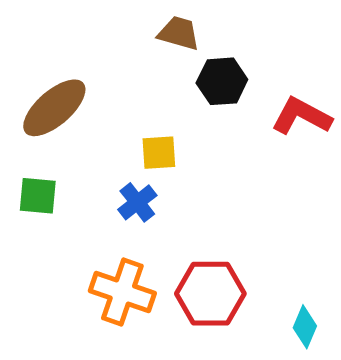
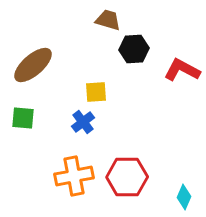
orange cross: (122, 292) -> (74, 176), turned -30

